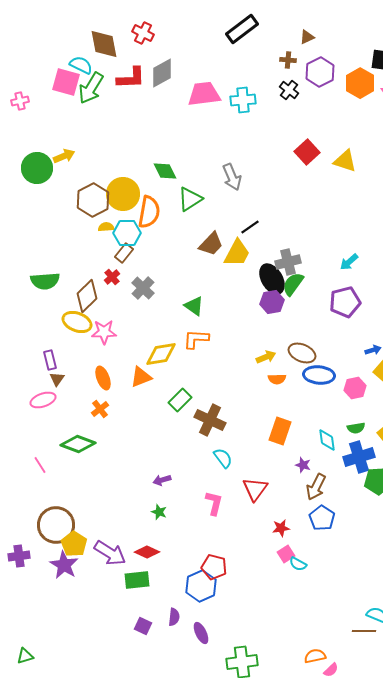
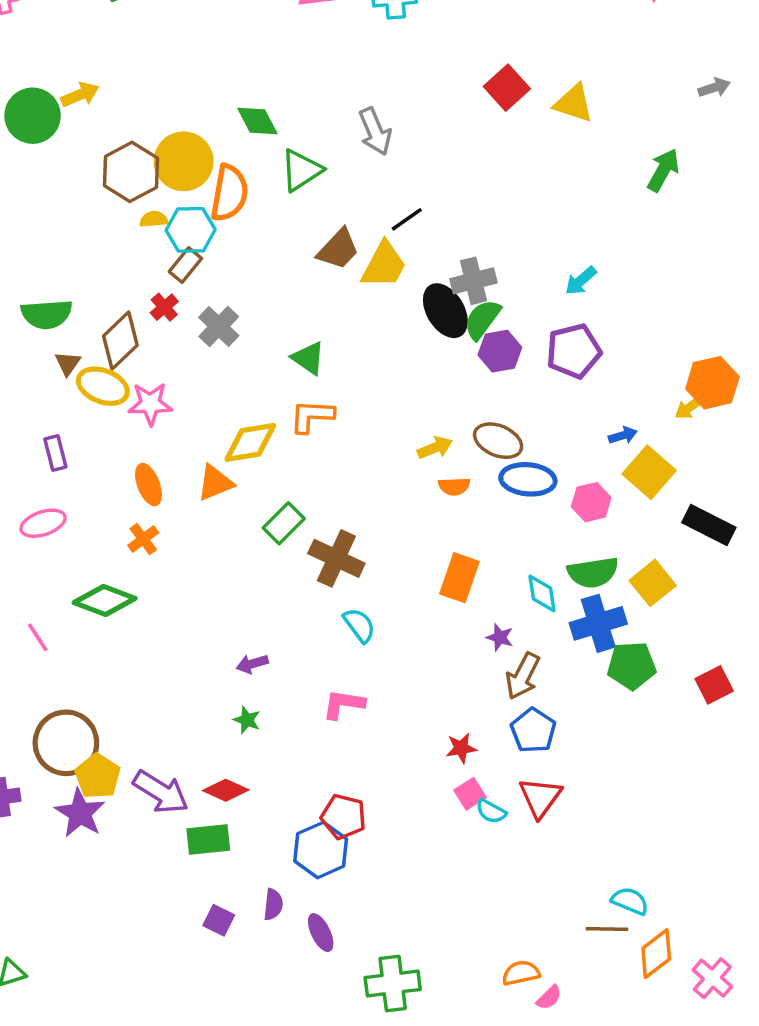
purple hexagon: (272, 302) -> (500, 351), moved
brown triangle: (57, 379) -> (68, 363), moved
green semicircle: (356, 428) -> (593, 572), size x1.6
red triangle: (255, 489) -> (540, 797), moved
pink L-shape: (214, 503) -> (343, 704), turned -95

